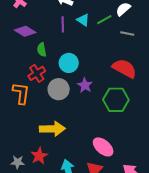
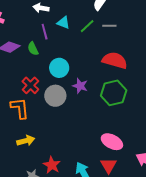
green line: (104, 20) -> (87, 26), moved
green semicircle: (42, 50) -> (33, 49), moved
yellow arrow: (52, 129) -> (26, 141), moved, size x0.7

